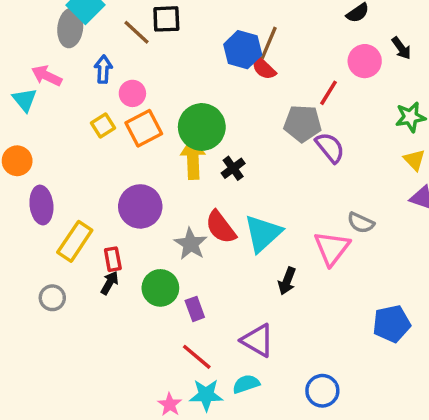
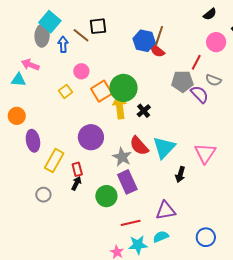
blue arrow: (103, 69) -> (63, 44), moved
cyan triangle: (25, 100) -> (18, 80), turned -42
orange square: (144, 128) -> (102, 91), moved
gray semicircle: (361, 223) -> (213, 80), moved
green circle: (160, 288) -> (106, 196), moved
purple rectangle: (195, 309) -> (127, 182), moved, size x1.6
purple triangle: (257, 340) -> (166, 211), turned -35
red line: (197, 357) -> (131, 223), turned -48

